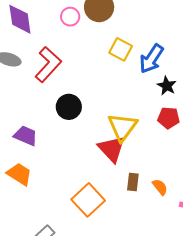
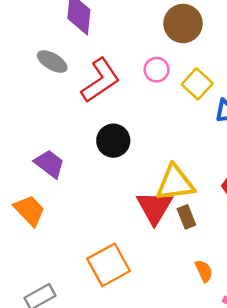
pink circle: (70, 17) -> (156, 70), moved
yellow triangle: (122, 127) -> (175, 183), turned 32
brown rectangle: (133, 182) -> (186, 217), moved, turned -42

